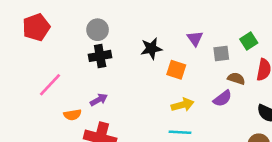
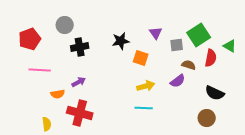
red pentagon: (36, 27) -> (30, 39), moved
gray circle: (98, 30) -> (65, 25), moved
green square: (249, 41) -> (199, 35), size x1.6
pink line: (50, 85) -> (40, 70), turned 50

